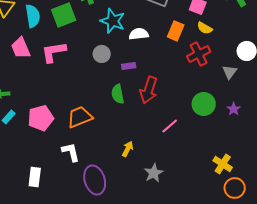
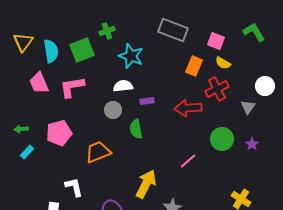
white semicircle: (139, 34) -> (123, 86), moved
gray circle: (102, 54) -> (113, 110), moved
red arrow: (149, 90) -> (188, 108), moved, turned 68
pink pentagon: (41, 118) -> (59, 133), moved
yellow arrow: (128, 149) -> (146, 184), size x1.8
white L-shape: (71, 152) -> (74, 187), moved

